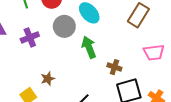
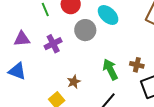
green arrow: (89, 47) -> (110, 69), moved

